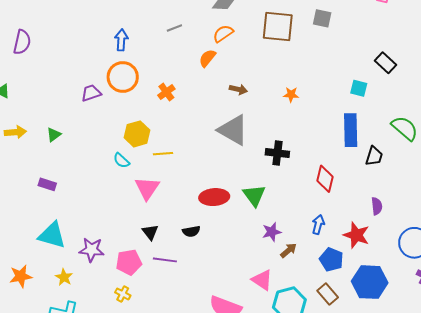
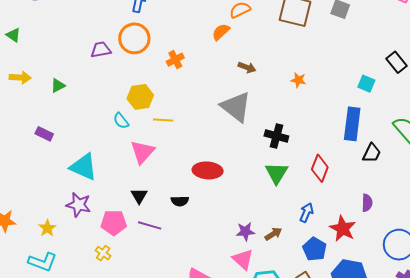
green triangle: (254, 195) -> (277, 173), moved
purple star: (272, 232) -> (245, 232), moved
cyan triangle: (52, 235) -> (84, 167), moved

